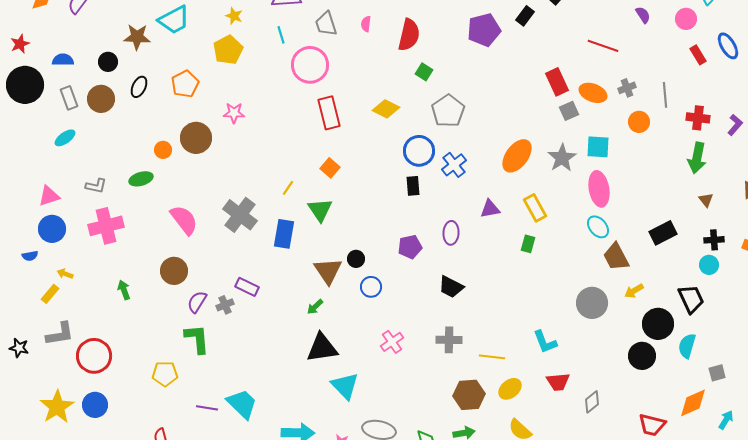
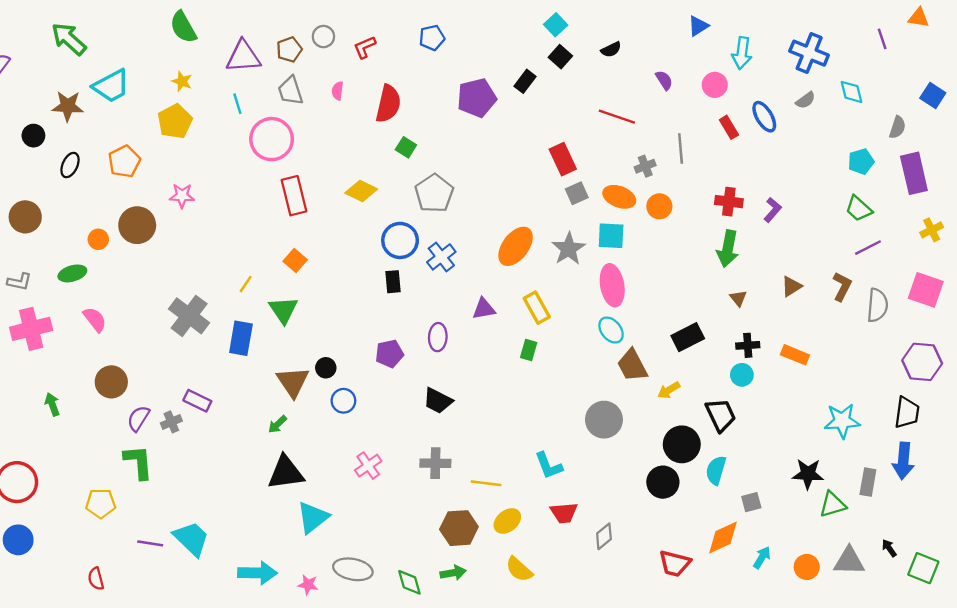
orange ellipse: (593, 93) -> (619, 197), moved
gray line: (665, 95) -> (681, 149), moved
brown circle: (101, 99) -> (25, 217), moved
pink semicircle: (184, 220) -> (95, 319), moved, size x0.7
yellow arrow: (634, 291) -> (669, 390), moved
cyan triangle: (345, 386) -> (313, 517), turned 36

